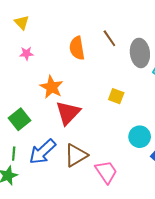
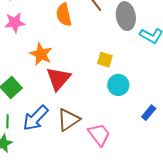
pink star: (27, 53) -> (15, 23), size x1.5
cyan circle: (140, 137) -> (118, 85), moved

